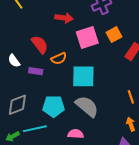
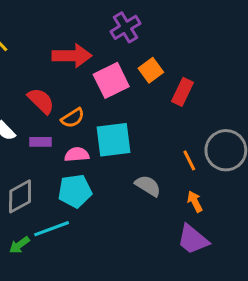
red arrow: (64, 18) -> (72, 56), size x1.4
gray semicircle: (87, 106) -> (148, 186), moved, size x0.7
pink semicircle: (76, 134) -> (77, 155), moved

